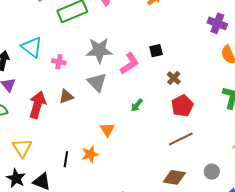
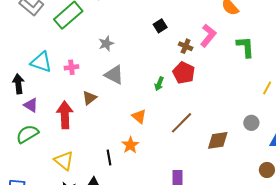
gray star: (99, 50) -> (106, 44), size x0.6
pink L-shape: (130, 63) -> (208, 36), moved
red pentagon: (182, 106) -> (184, 73), moved
brown line: (181, 139) -> (182, 123), moved

